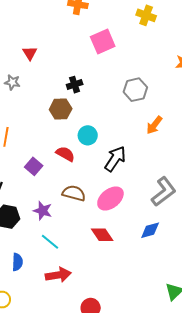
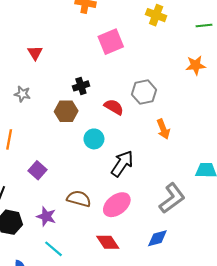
gray star: (12, 82) -> (22, 94), moved
orange arrow: (154, 125) -> (163, 129), turned -60
red semicircle: (65, 154) -> (114, 107), moved

